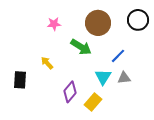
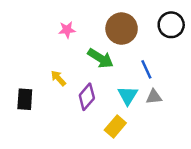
blue line: (118, 56) -> (146, 69), turned -70
purple diamond: (70, 92) -> (87, 97), moved

